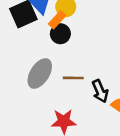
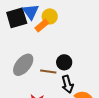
black circle: (60, 34) -> (64, 62), moved

